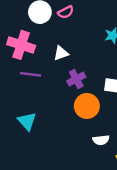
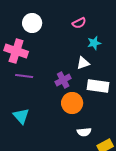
pink semicircle: (66, 12) -> (79, 23), moved
white triangle: (61, 53) -> (83, 63), moved

